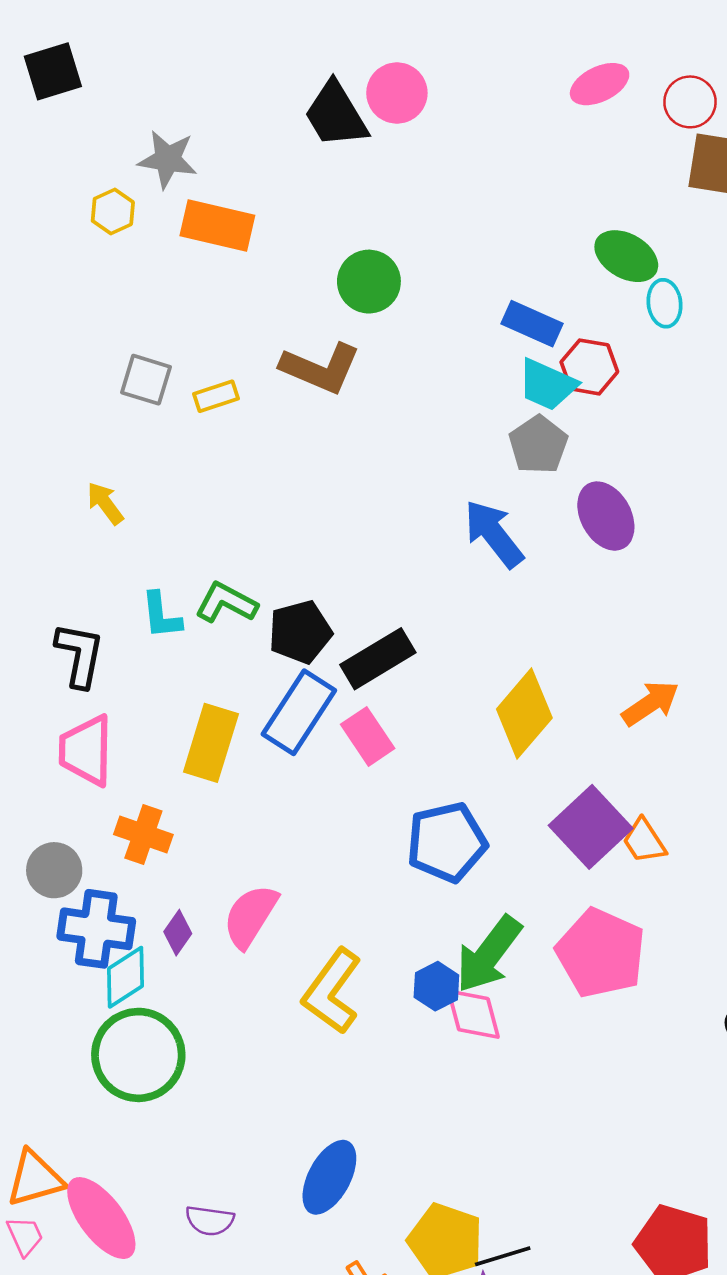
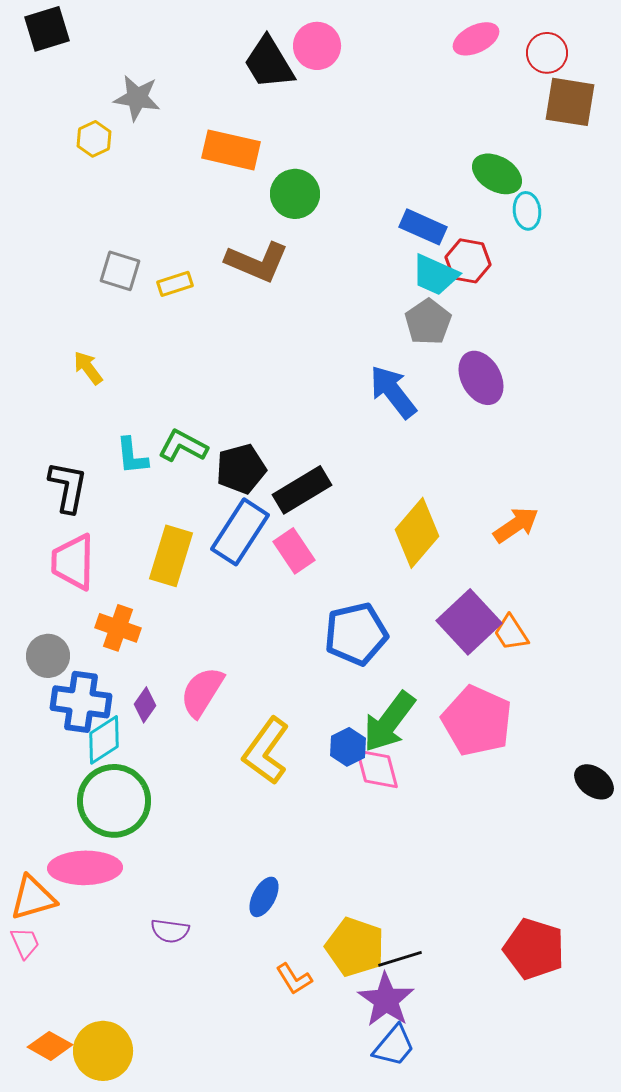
orange rectangle: (217, 226) -> (231, 150), moved
blue ellipse: (329, 1177) -> (264, 897), size x0.7
pink ellipse: (101, 1218) -> (85, 868), moved, turned -54

